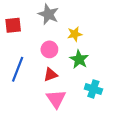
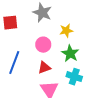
cyan cross: (93, 89) -> (74, 77), moved

